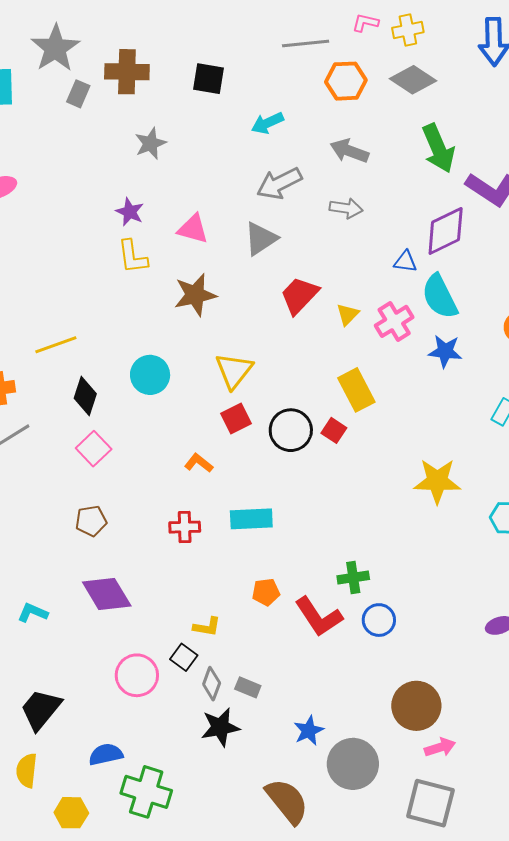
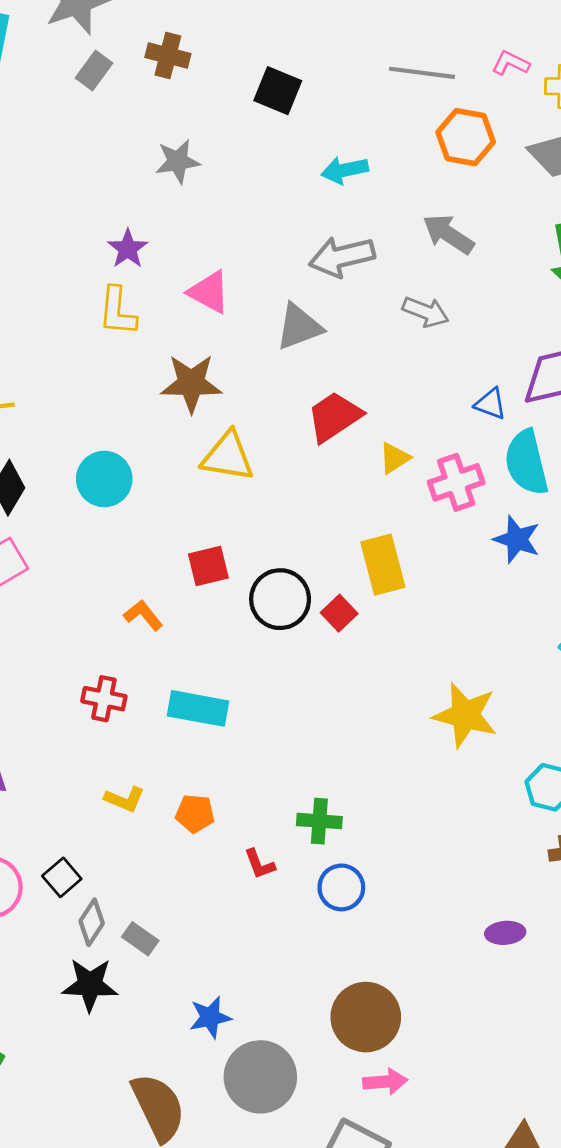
brown cross: (127, 72) -> (168, 56), size x0.7
yellow triangle: (234, 371) -> (228, 456), moved, turned 48
red L-shape: (319, 617) -> (260, 864), size x0.5
yellow L-shape: (207, 627) -> (125, 799), moved

